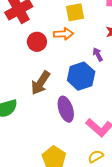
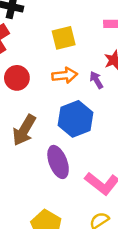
orange arrow: (63, 34) -> (65, 75), moved
purple arrow: (98, 54) -> (96, 80), moved

